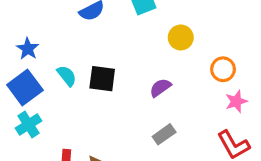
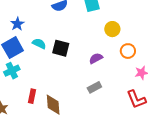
orange circle: (223, 69) -> (128, 51), moved
cyan semicircle: (67, 76) -> (39, 44), turned -32

